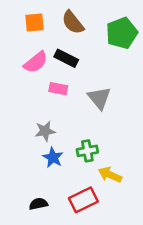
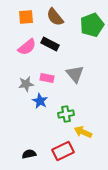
pink rectangle: (58, 89) -> (47, 78), moved
gray star: (45, 131) -> (26, 84), moved
blue star: (53, 158) -> (40, 101), moved

